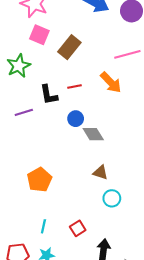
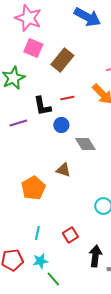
blue circle: (76, 119) -> (61, 125), moved
brown triangle: (100, 172) -> (63, 170), moved

